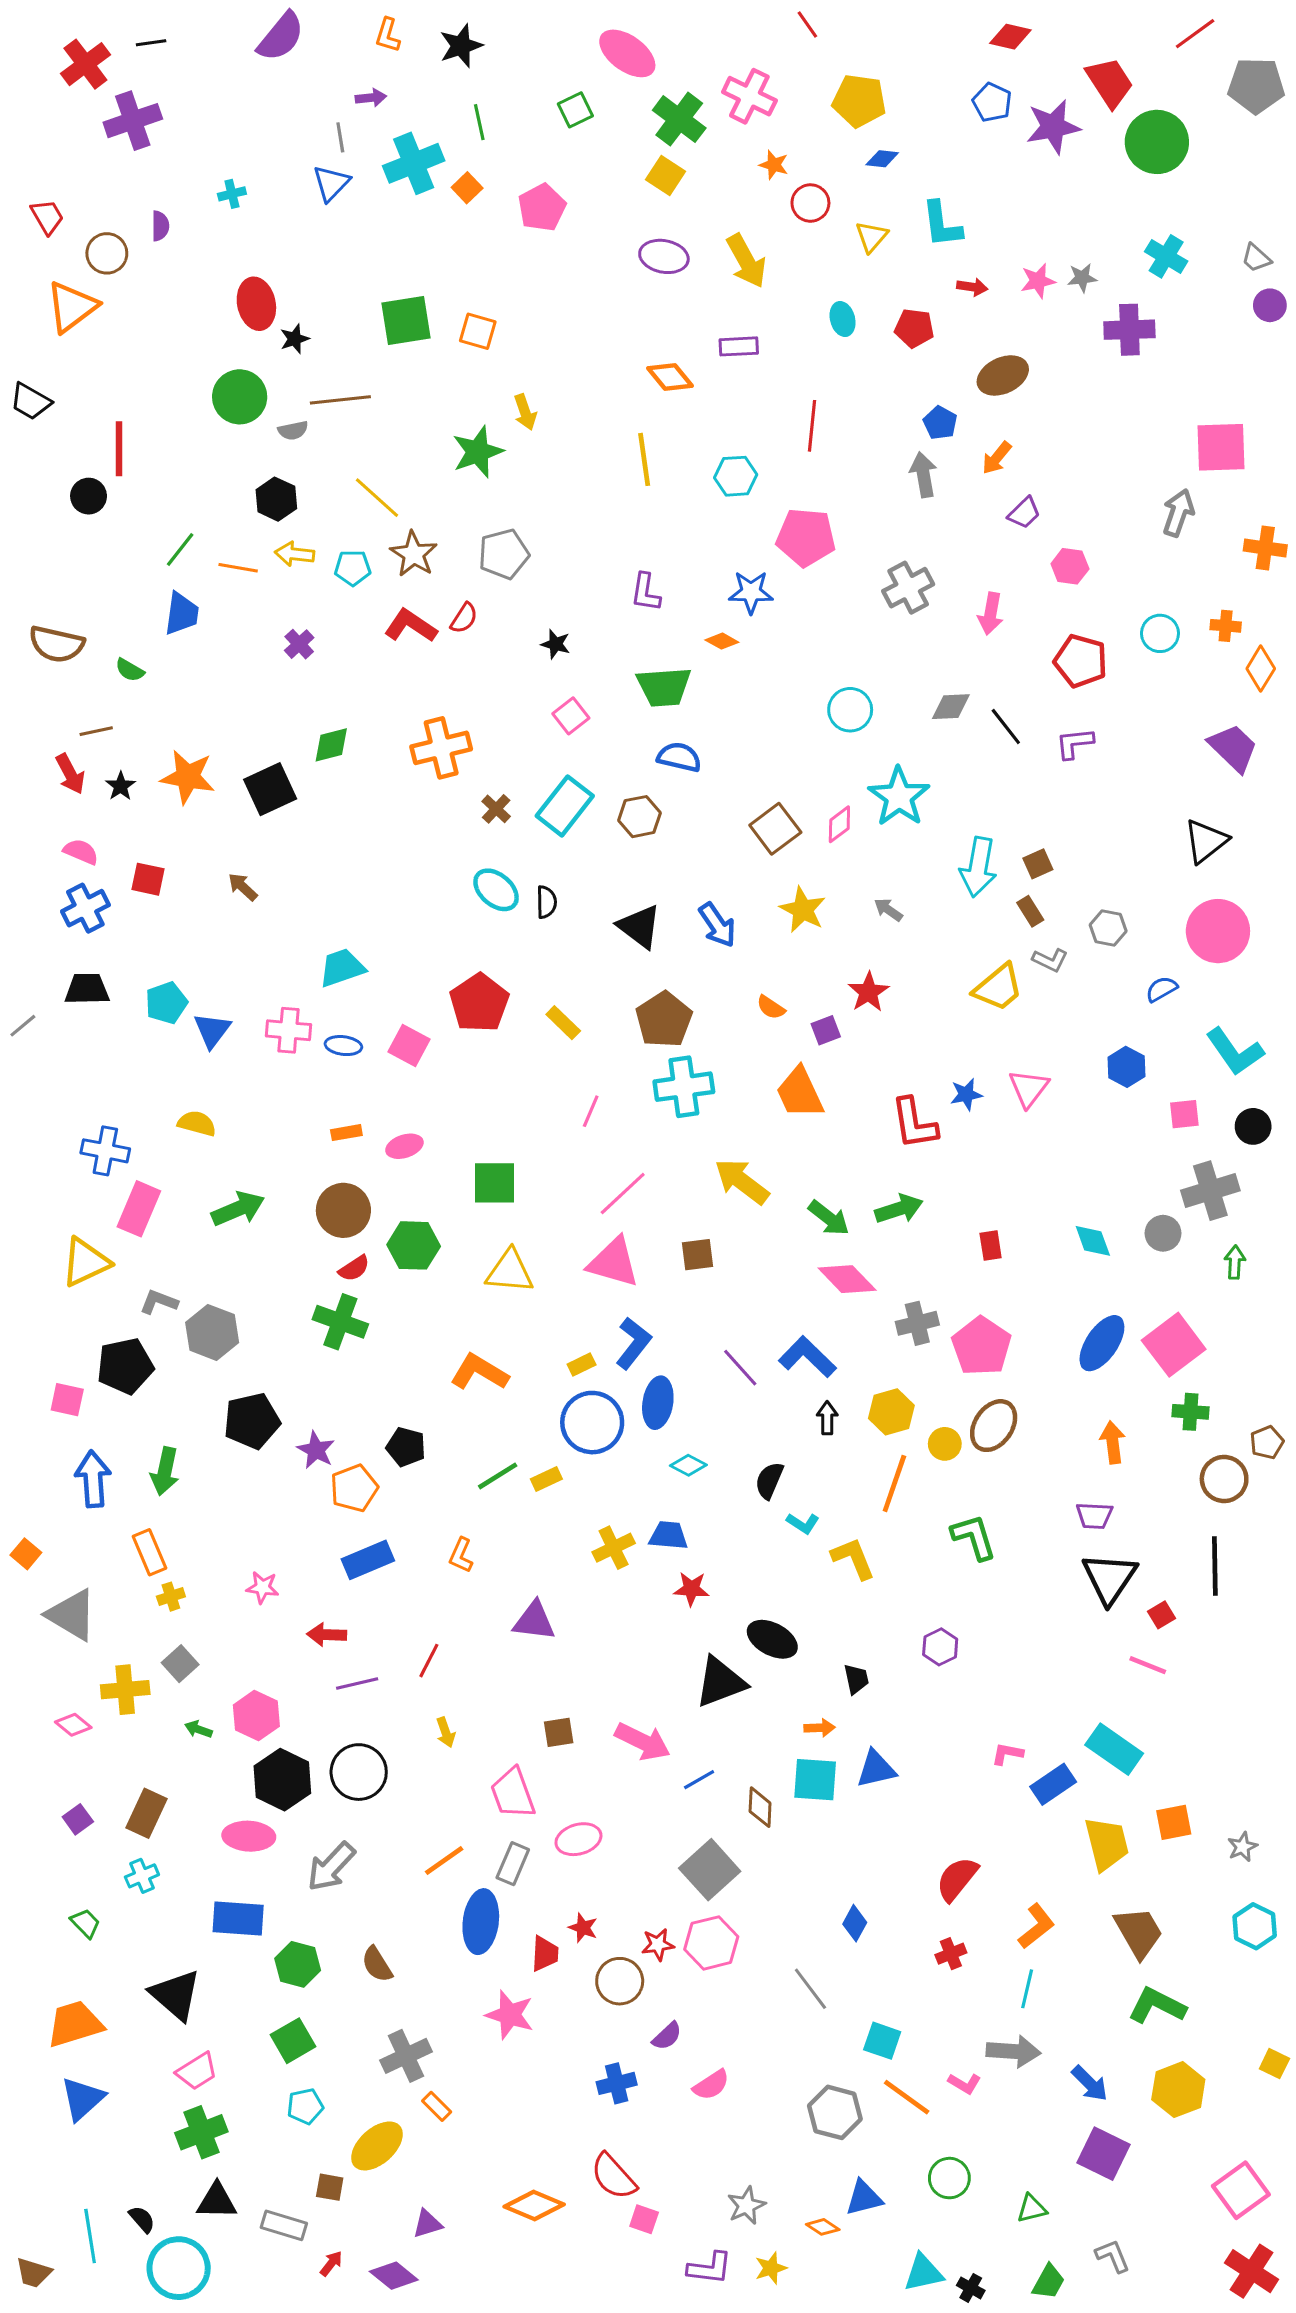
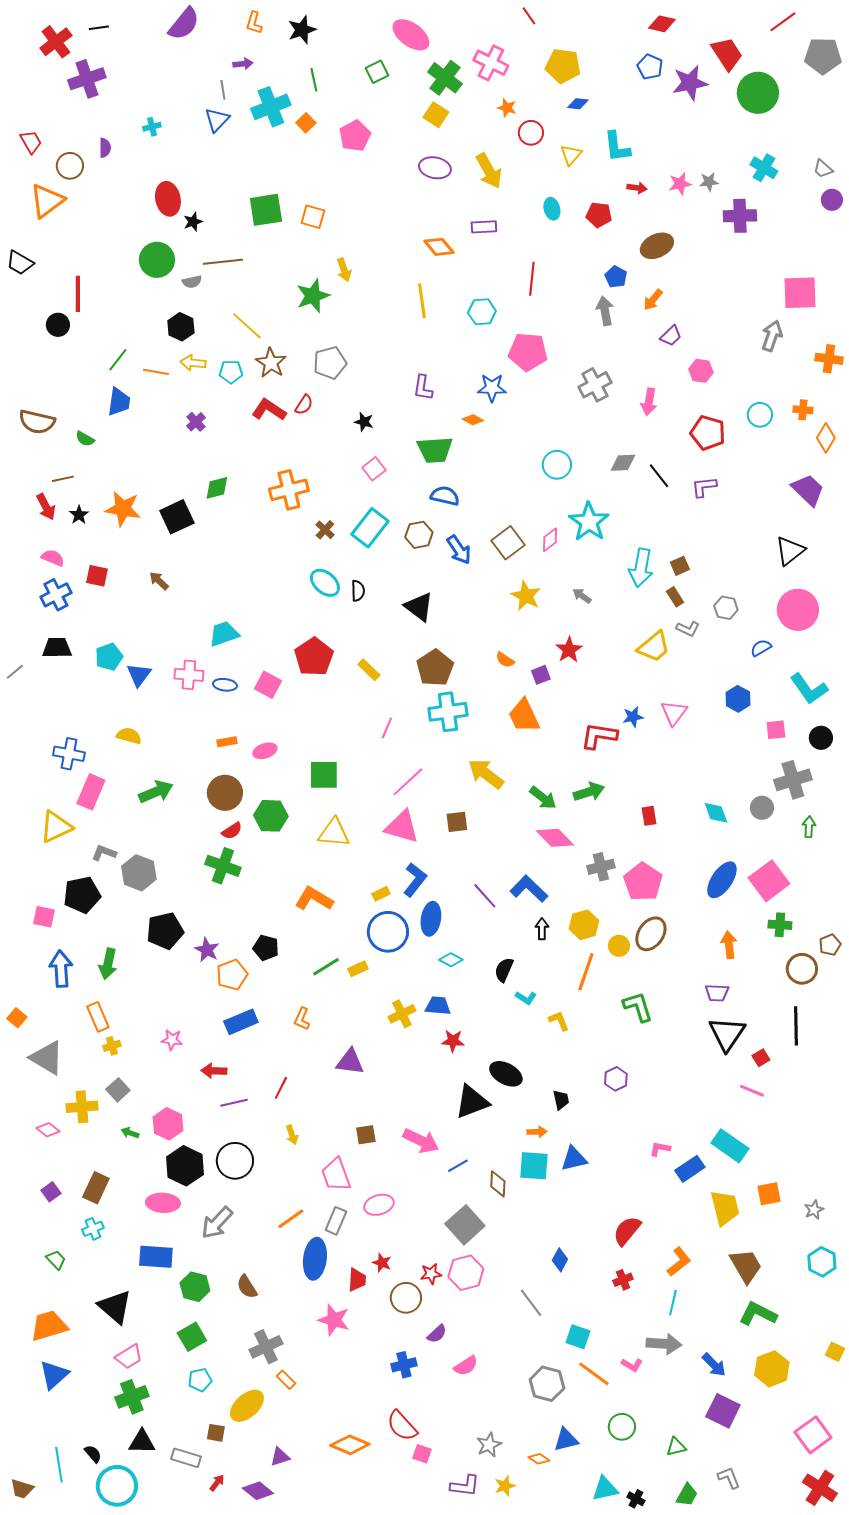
blue arrow: (717, 925) -> (459, 550), moved
red L-shape: (914, 1123) -> (599, 736), turned 108
yellow L-shape: (853, 1558) -> (559, 1021), size x0.7

